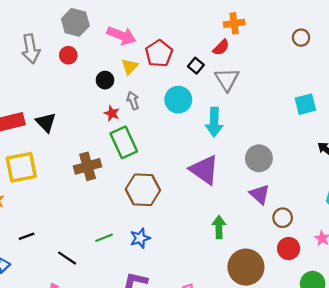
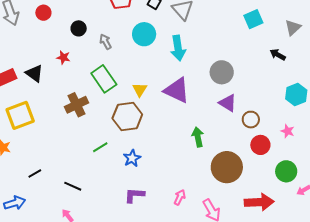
yellow triangle: (130, 67) -> (140, 90), moved
red star: (112, 113) -> (63, 57), moved
green line: (104, 238) -> (100, 147), moved

